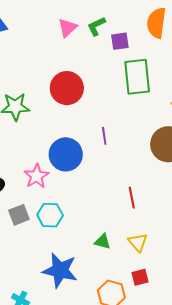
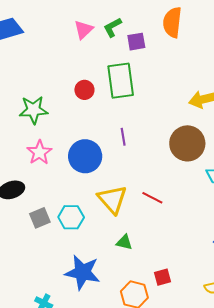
green rectangle: (137, 77) -> (121, 81), moved
red circle: (67, 88) -> (84, 90), size x0.6
pink star: (37, 176) -> (39, 152), moved
red line: (132, 198) -> (152, 198), turned -50
yellow triangle: (138, 242) -> (112, 199), moved, size x1.5

